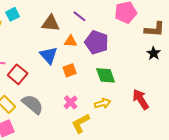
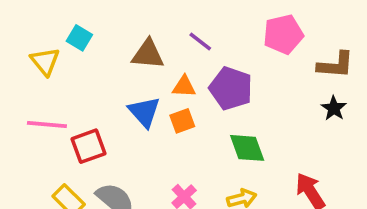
cyan square: (13, 14) -> (79, 38), turned -32
orange square: (70, 70) -> (182, 121), moved
red square: (18, 74) -> (88, 146), turned 30

